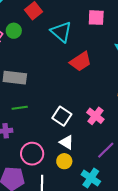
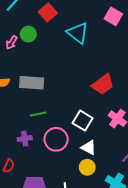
pink square: (96, 18) -> (113, 16), turned 30
red trapezoid: (80, 62) -> (103, 84), moved
pink circle: (32, 154) -> (56, 139), moved

